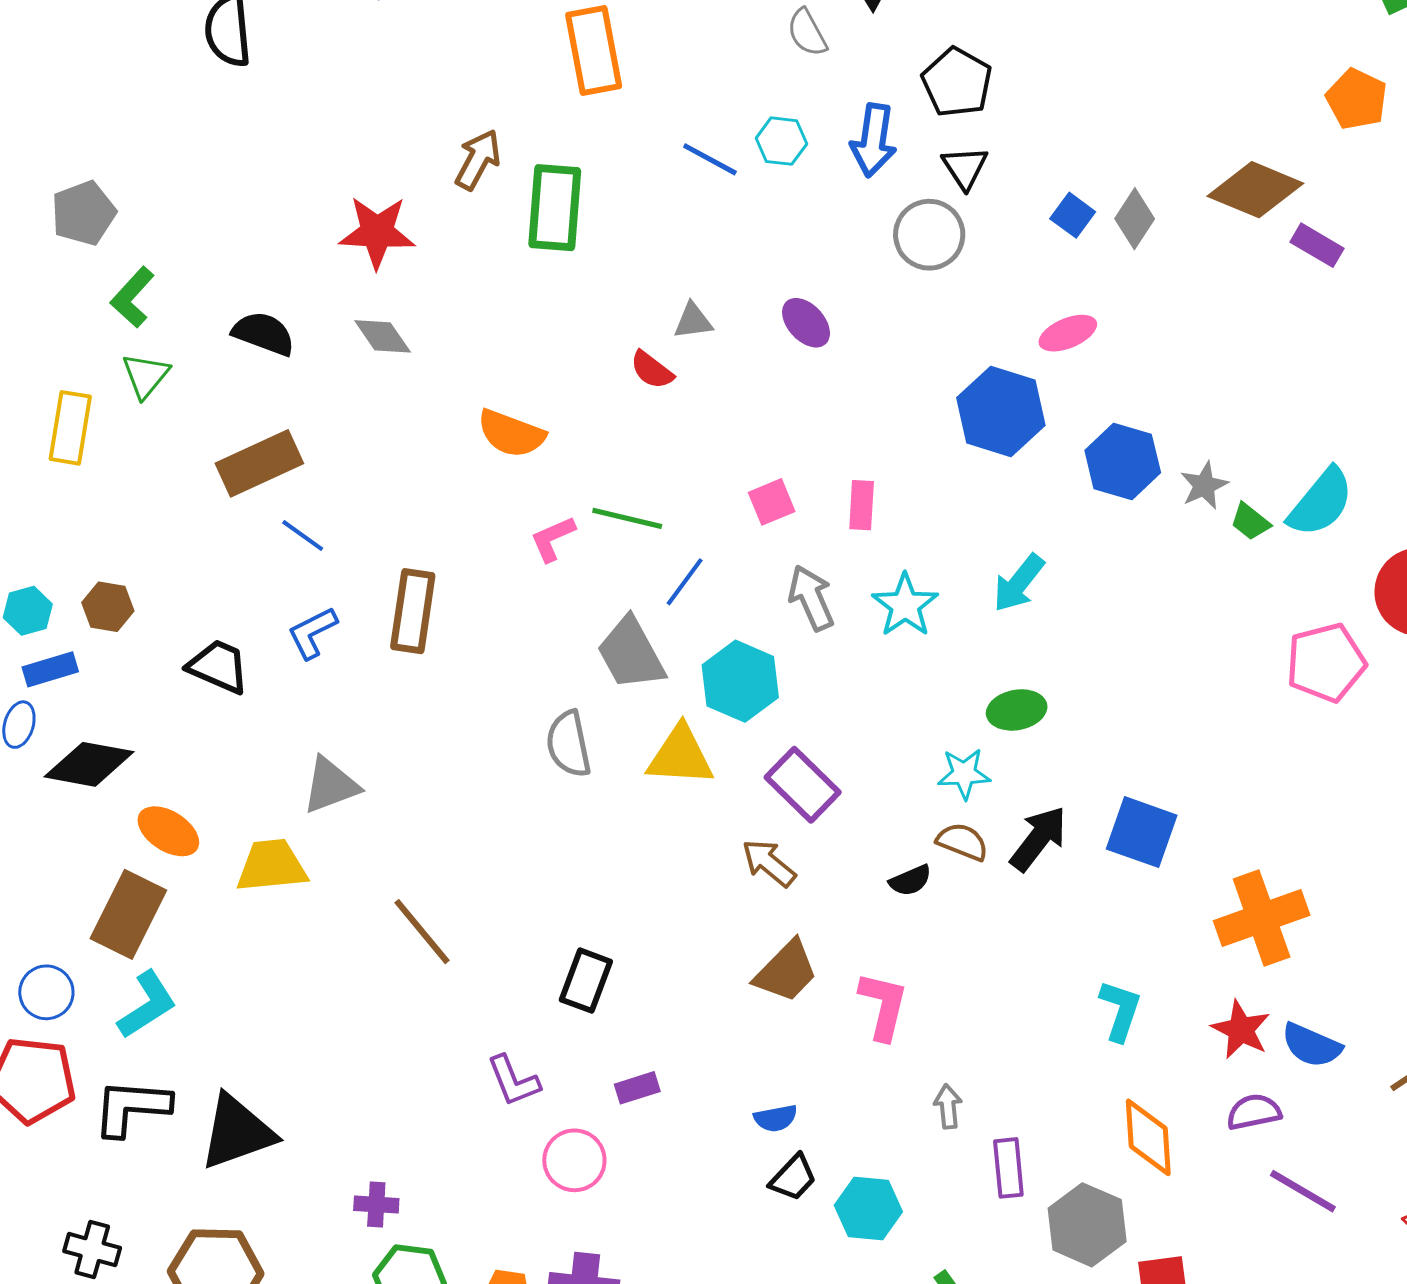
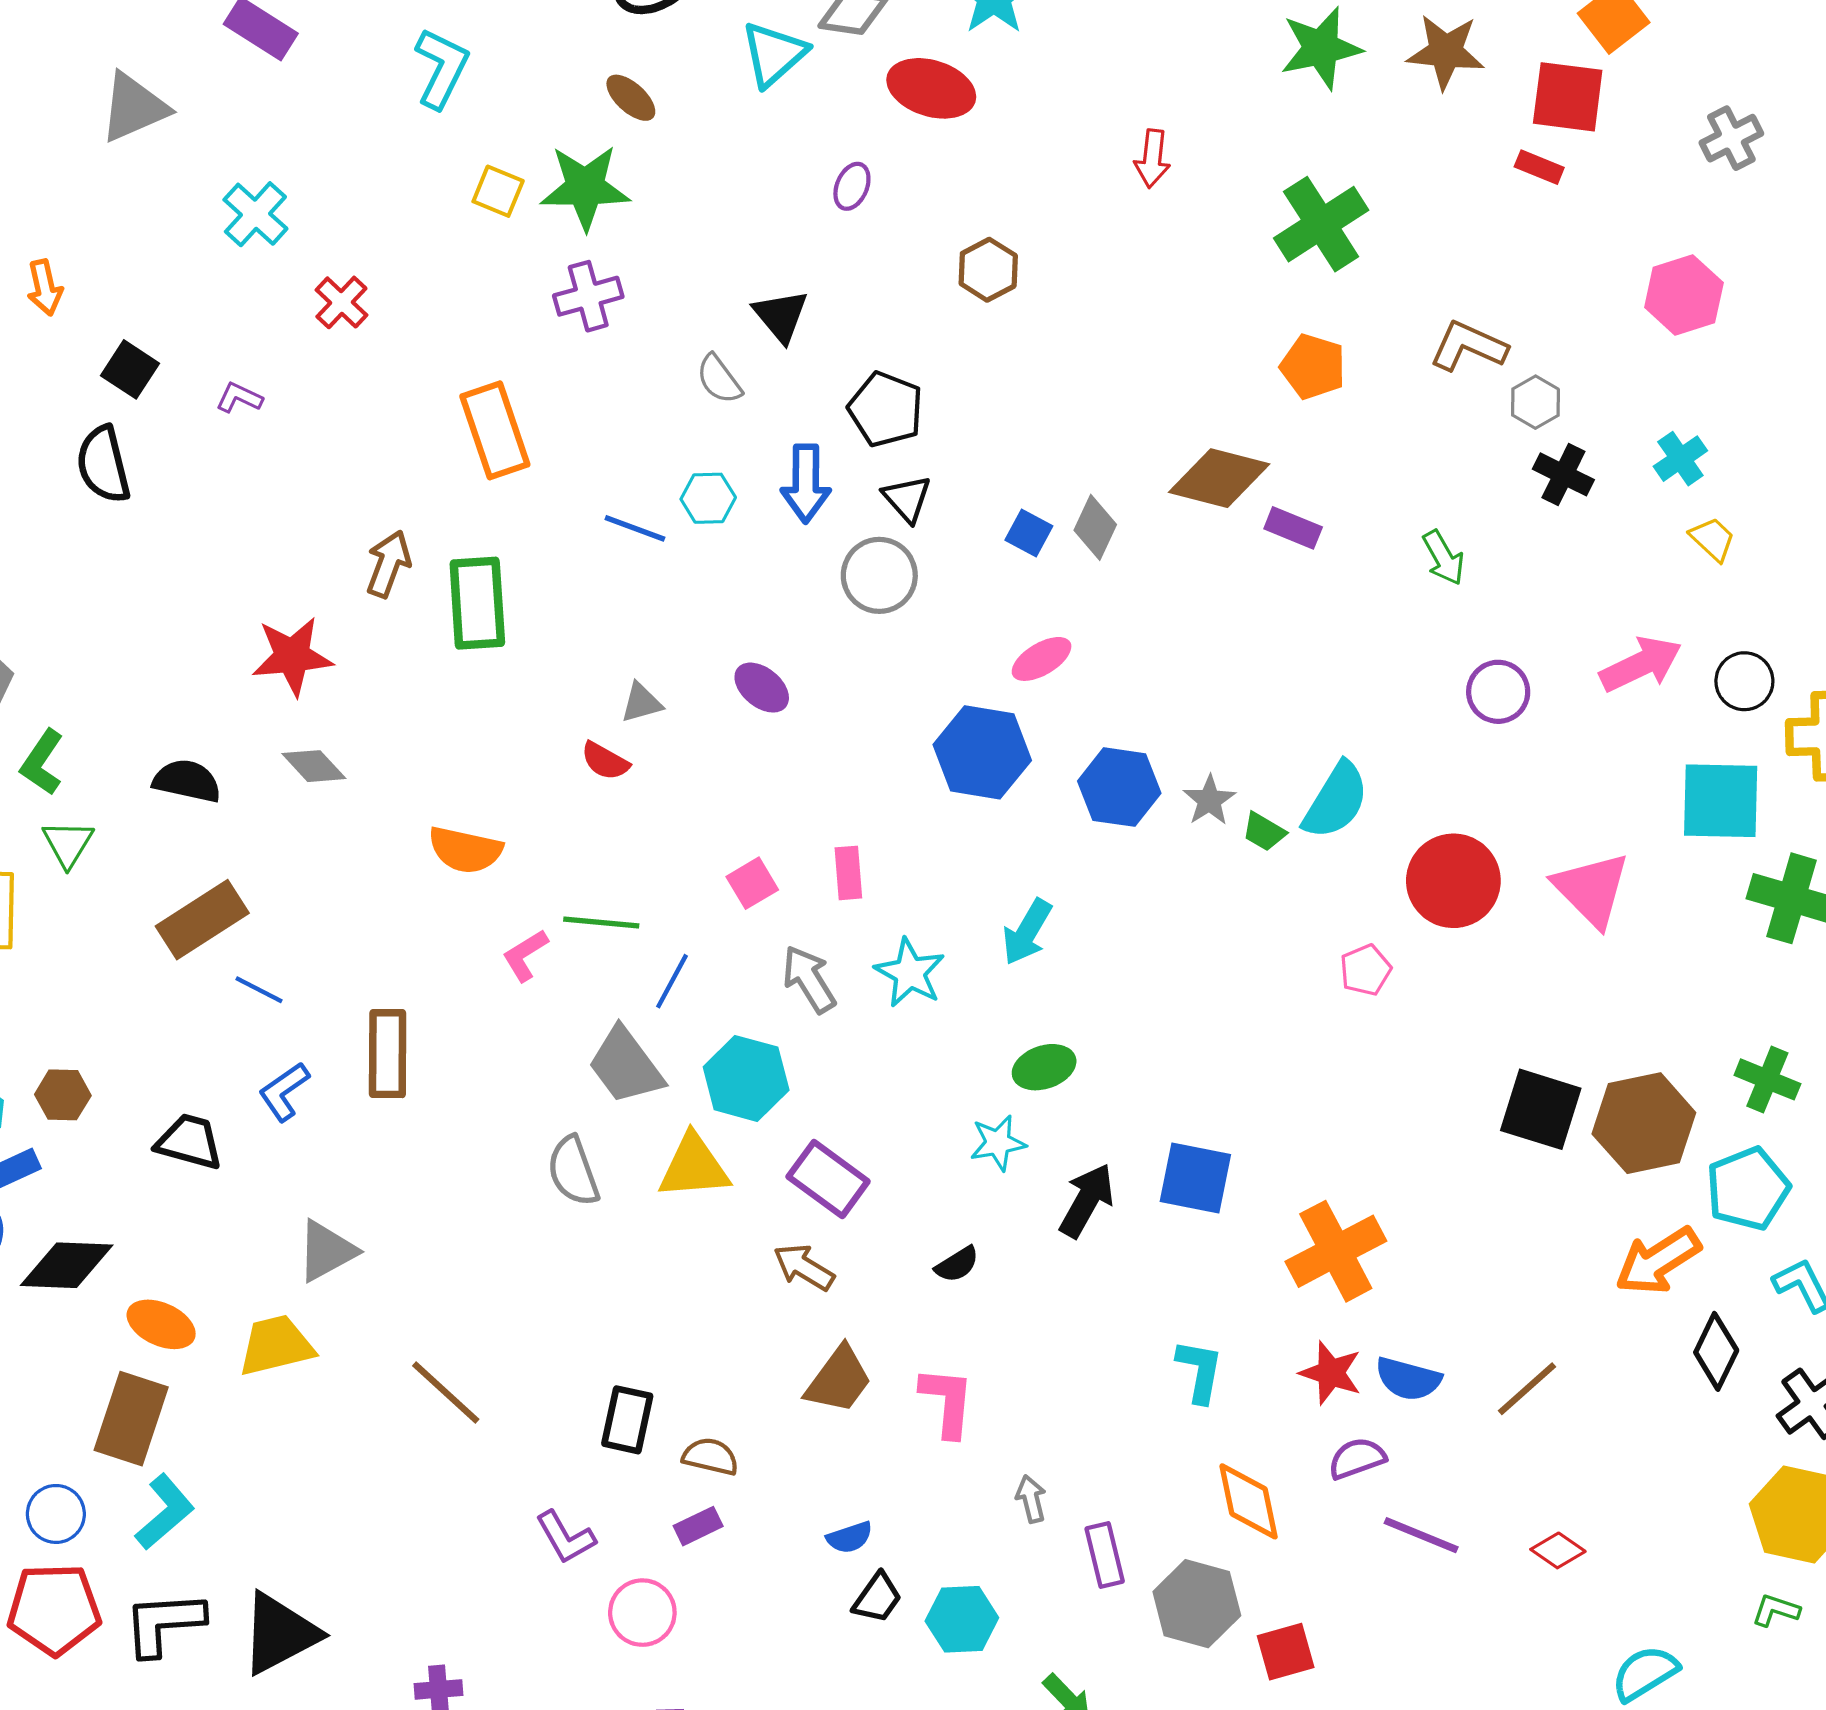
pink pentagon: (1326, 663) -> (1366, 970), size x0.6
brown semicircle: (962, 842) -> (710, 1457), moved

